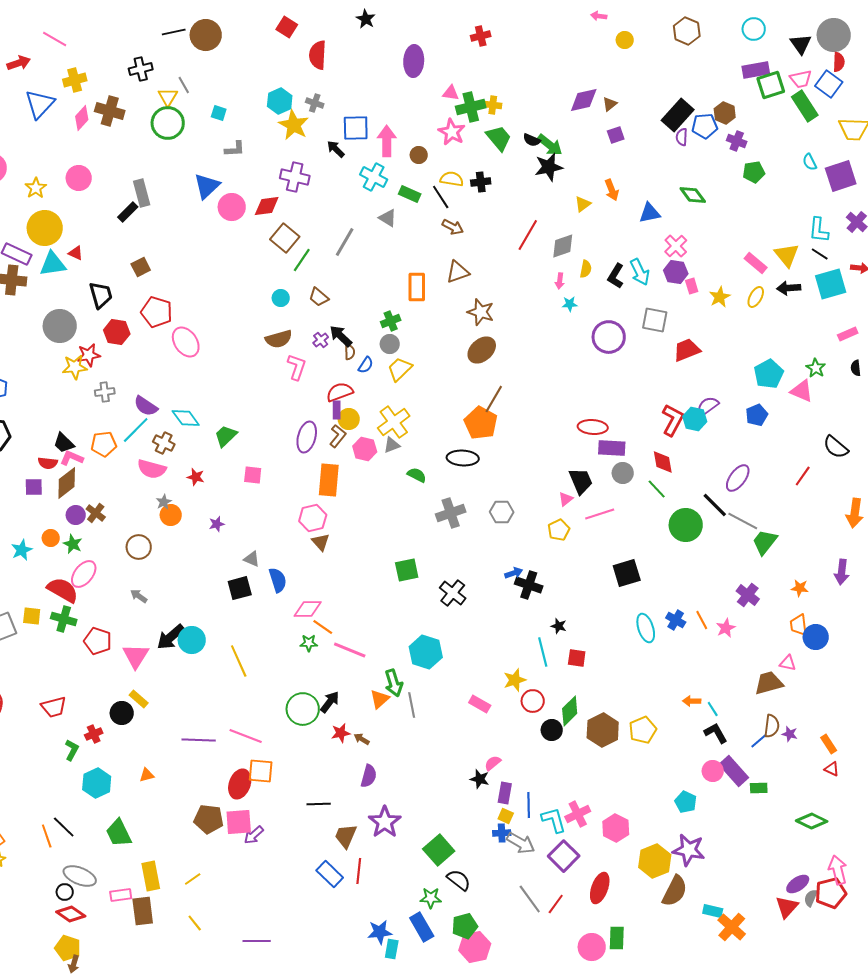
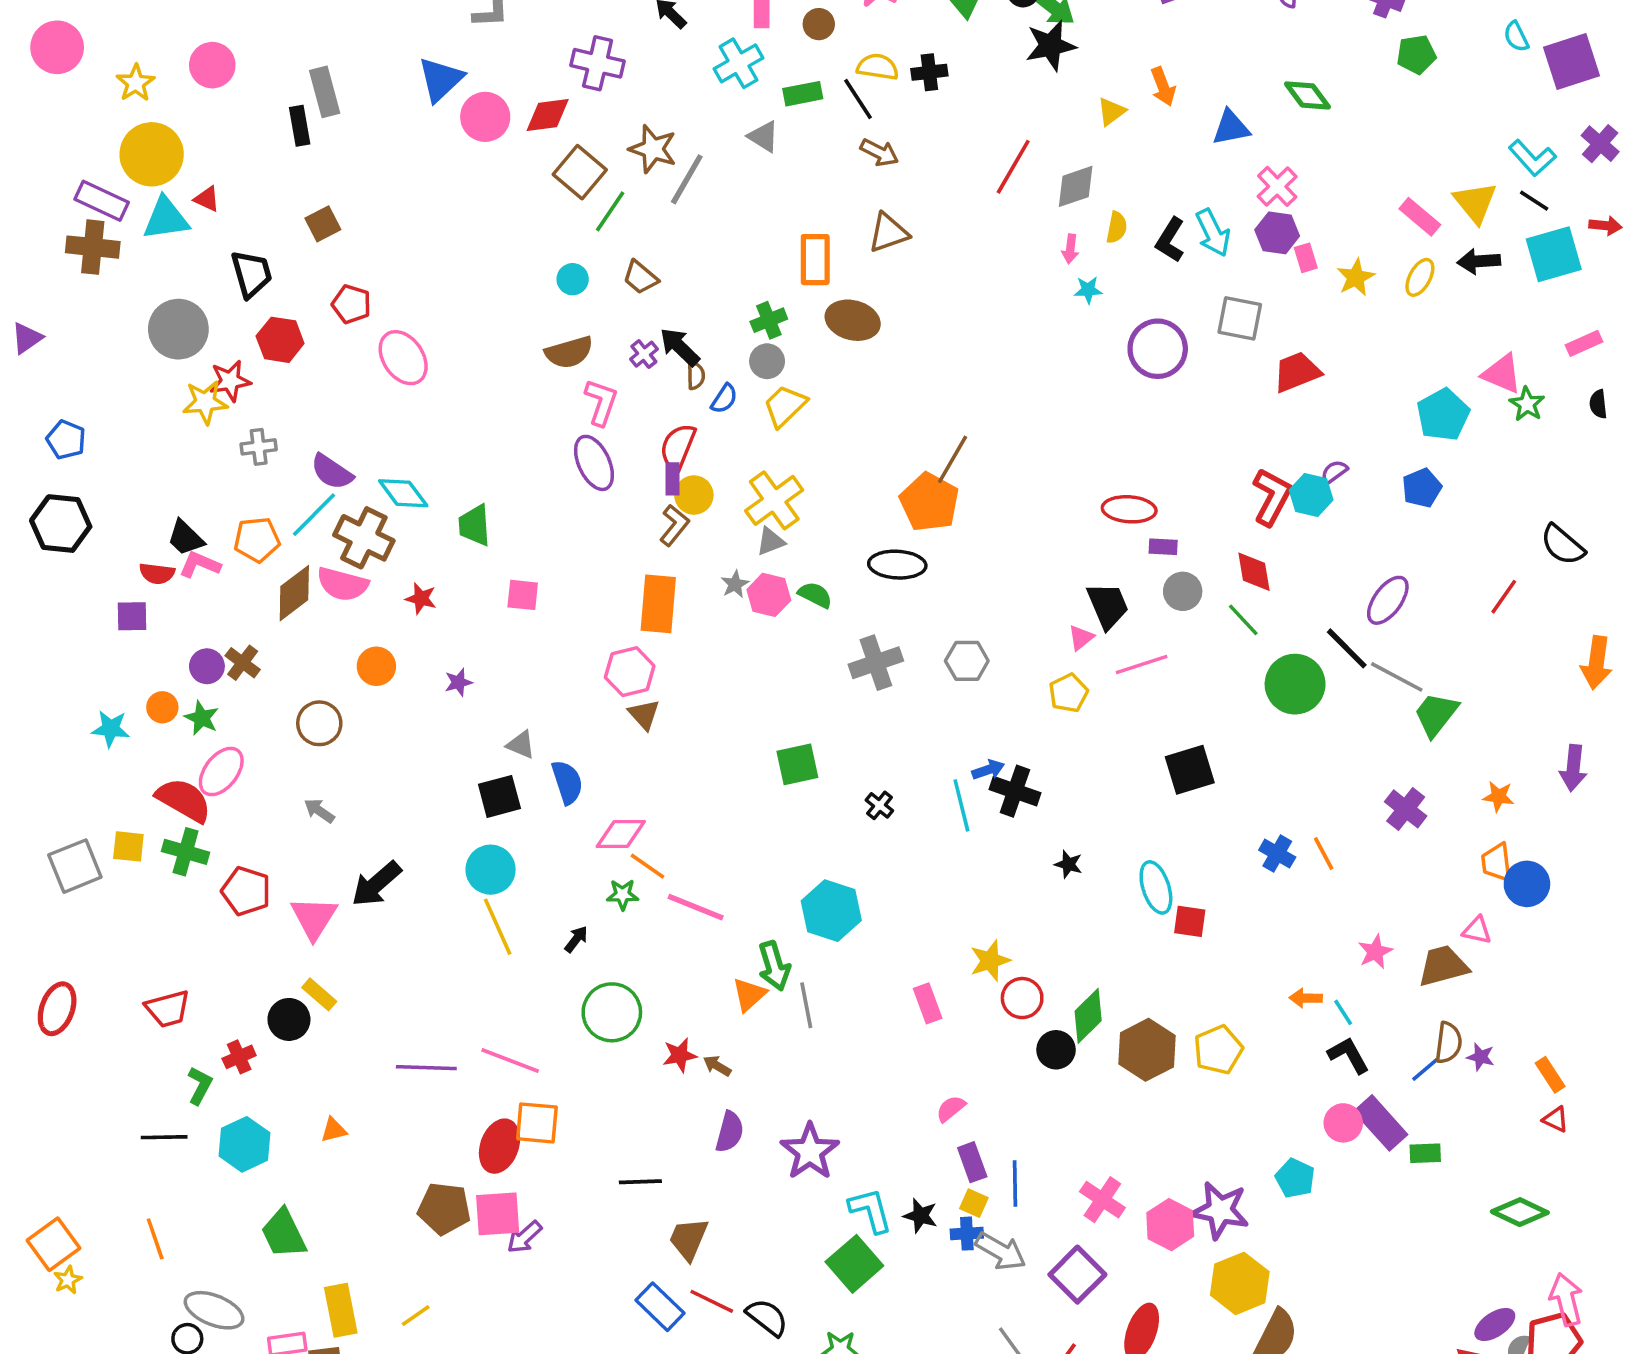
cyan cross: (374, 177) -> (738, 63), turned 32
green rectangle: (410, 194) -> (803, 94), turned -35
black rectangle: (128, 212) -> (300, 126), turned -55
cyan L-shape: (819, 230) -> (1532, 158), turned -48
red pentagon: (157, 312) -> (351, 304), size x0.7
brown star: (481, 312) -> (653, 149), moved
brown ellipse: (482, 350) -> (853, 320), moved, turned 56
pink triangle: (802, 391) -> (1502, 374), moved
red semicircle: (340, 392) -> (678, 447), turned -48
purple semicircle: (708, 406) -> (1334, 472), size x0.7
green trapezoid: (226, 436) -> (474, 525), turned -50
purple ellipse: (307, 437) -> (594, 463), moved, turned -40
brown cross: (164, 443) -> (364, 538), size x1.5
purple rectangle: (612, 448) -> (1163, 547), size x0.6
pink hexagon: (365, 449) -> (769, 595), moved
brown diamond: (67, 483) -> (294, 593), moved
gray star: (164, 502) -> (735, 584), moved
cyan star: (22, 550) -> (111, 729), turned 30
black cross: (453, 593) -> (879, 805), size x0.6
cyan ellipse: (646, 628) -> (1156, 887), moved
pink star: (726, 628) -> (1375, 952), moved
cyan circle: (192, 640) -> (491, 870), moved
cyan line: (543, 652) -> (961, 805), moved
red square: (577, 658) -> (1190, 921), moved
black arrow: (330, 702) -> (576, 939), moved, size x0.7
pink rectangle: (480, 704) -> (928, 1003), turned 40
black star: (480, 779) -> (920, 1216), moved
purple rectangle: (505, 793) -> (972, 1162), turned -30
pink cross: (578, 814) -> (1102, 1200), turned -30
cyan L-shape: (554, 820) -> (870, 1210), moved
purple star: (385, 822) -> (810, 1151), moved
black line: (64, 827) -> (164, 1137), moved, turned -45
purple star: (689, 850) -> (1220, 1210), moved
red line: (359, 871) -> (712, 1301), turned -70
black semicircle: (459, 880) -> (767, 1317), moved

